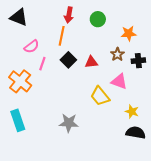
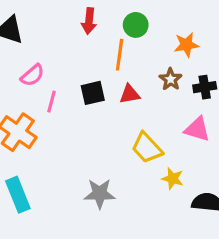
orange line: (62, 36) -> (120, 55), moved
black square: (68, 60) -> (93, 93), turned 35
pink triangle: (119, 81) -> (197, 129), moved
yellow star: (132, 112) -> (173, 179), moved

